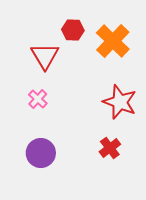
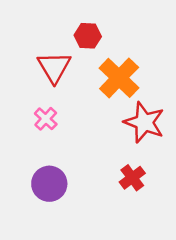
orange cross: (113, 41) -> (119, 78), moved

